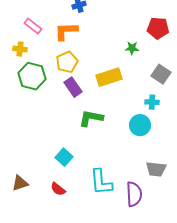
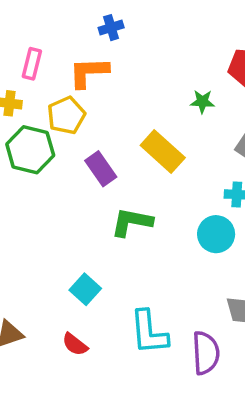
pink rectangle: (33, 26) -> (32, 64), turned 66
yellow pentagon: (67, 62) -> (66, 115), moved
yellow rectangle: (109, 77) -> (163, 152), turned 60

